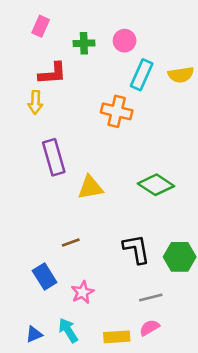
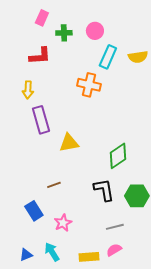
pink rectangle: (41, 26) -> (42, 18), moved
yellow arrow: (35, 102) -> (28, 90), moved
green diamond: (156, 185) -> (118, 156), moved, turned -68

